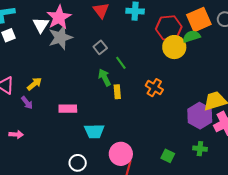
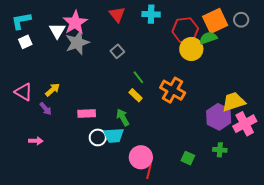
green line: (121, 63) -> (138, 77), moved
green arrow: (105, 77) -> (123, 117), moved
orange cross: (154, 88) -> (173, 90), size x1.4
yellow rectangle: (117, 92) -> (136, 95), turned -40
white circle: (78, 163) -> (98, 137), moved

